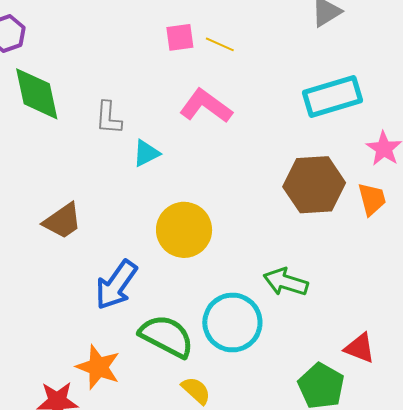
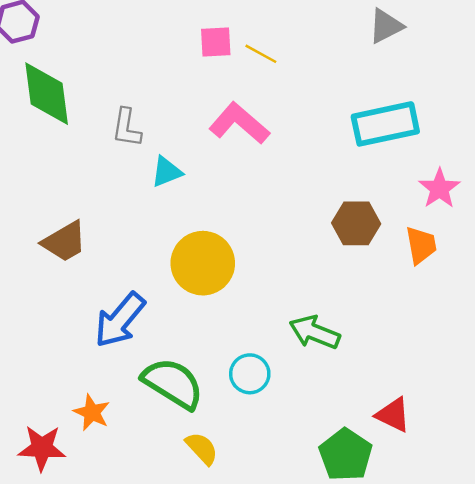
brown hexagon: (314, 185) -> (356, 223), size x0.7
cyan circle: (232, 323) -> (250, 374), size x0.6
orange star: (98, 367) -> (92, 412), size x0.7

